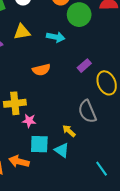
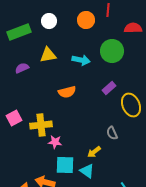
green circle: (79, 15) -> (112, 51), moved
gray semicircle: (87, 111) -> (112, 133), size x0.6
yellow arrow: (69, 131) -> (94, 152), turned -80

